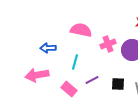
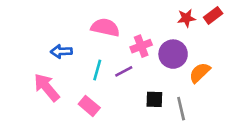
pink arrow: (37, 75) -> (47, 87), turned 60
purple line: (92, 80) -> (124, 71), moved

